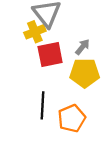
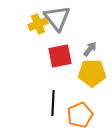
yellow cross: (35, 32) -> (38, 24), moved

